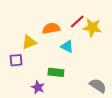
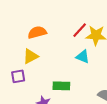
orange semicircle: (51, 28) -> (37, 32), moved
cyan triangle: (67, 46) -> (83, 57), moved

